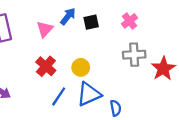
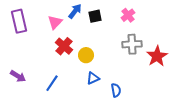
red cross: (46, 66) -> (64, 46), moved
blue triangle: (89, 94) -> (93, 78), size x0.6
blue line: (59, 96) -> (52, 83), moved

